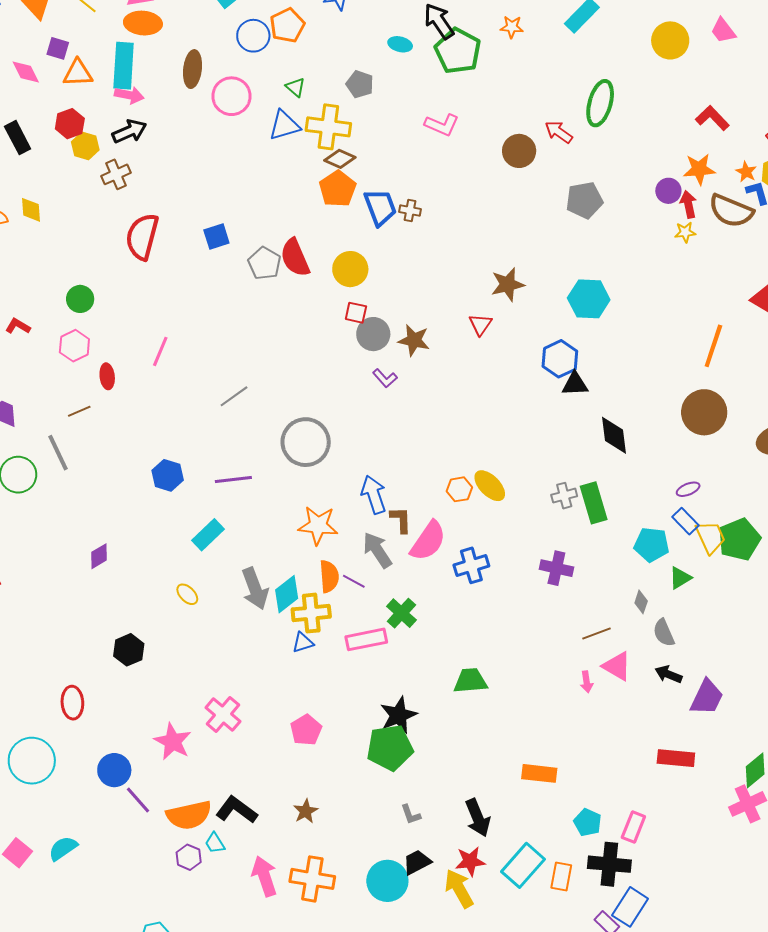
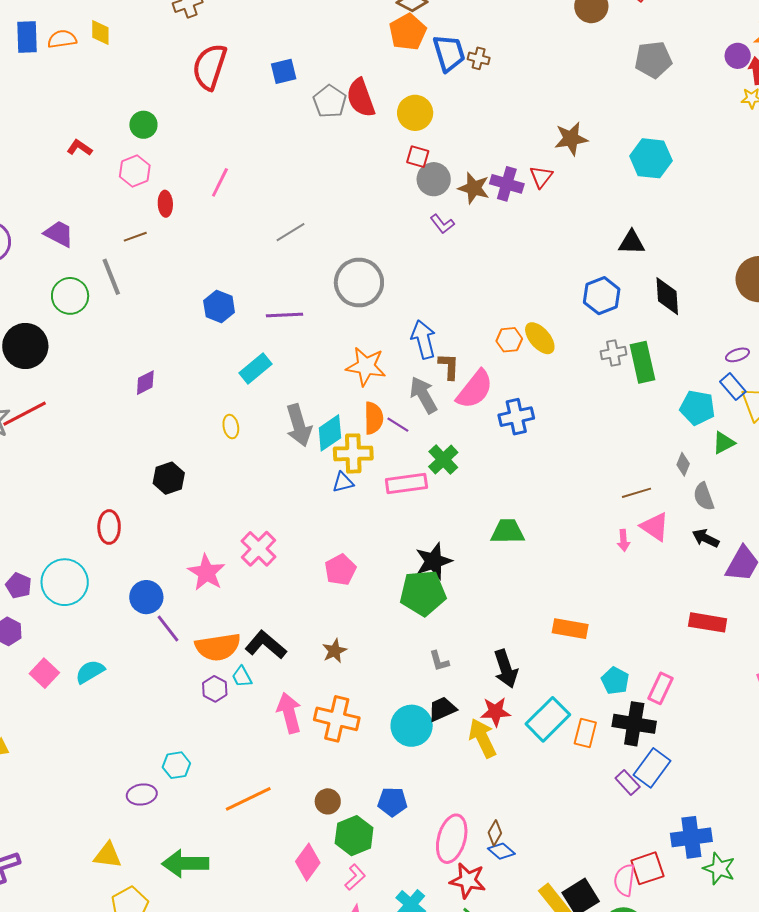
blue hexagon: (560, 359) -> (602, 296), moved
purple cross: (556, 568) -> (507, 184), moved
yellow ellipse: (187, 594) -> (231, 427), turned 30

